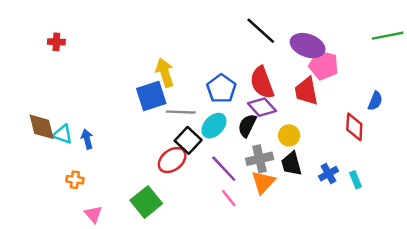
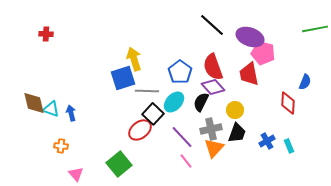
black trapezoid: (292, 164) -> (237, 133), turned -145

